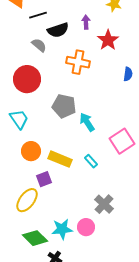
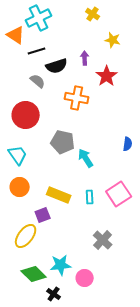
blue semicircle: (128, 74) -> (128, 144), moved
pink square: (122, 141) -> (119, 194), moved
orange circle: (31, 151) -> (20, 187), moved
cyan rectangle: (91, 161) -> (90, 197), turned 40
pink circle: (86, 227) -> (85, 278), moved

